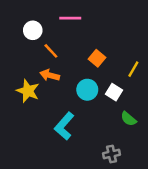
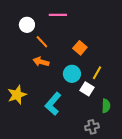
yellow line: (133, 69) -> (97, 73), moved
yellow star: (28, 91) -> (17, 95), moved, turned 30
white square: (114, 92) -> (87, 89), moved
green semicircle: (129, 119) -> (106, 106), moved, turned -128

